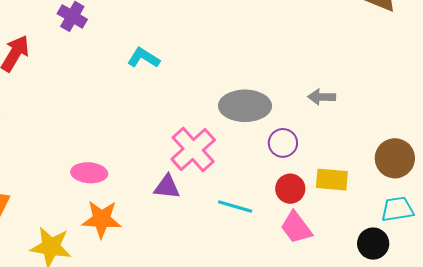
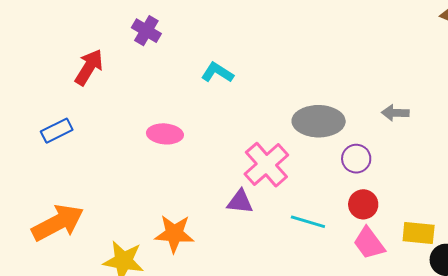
pink ellipse: (89, 173) -> (165, 134), moved
yellow rectangle: (332, 180) -> (419, 233), moved

